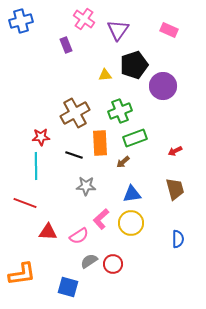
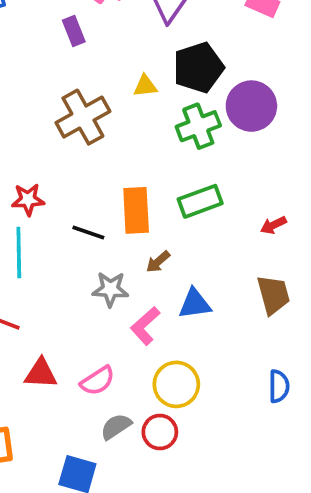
green cross: (120, 111) -> (198, 126), moved
brown cross: (75, 113) -> (83, 117), moved
brown arrow: (123, 162) -> (158, 262), moved
pink L-shape: (101, 219) -> (145, 326), moved
yellow circle: (131, 223) -> (176, 384), moved

